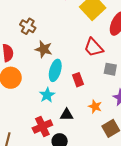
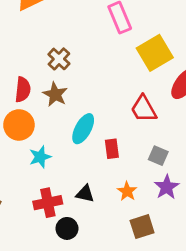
brown star: (44, 49) -> (55, 94), moved
gray square: (110, 69) -> (158, 156), moved
cyan star: (47, 95) -> (40, 157), moved

